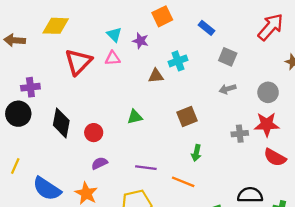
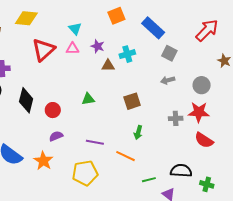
blue rectangle: (207, 28) -> (153, 28), size x1.6
purple star: (140, 41) -> (98, 46), moved

